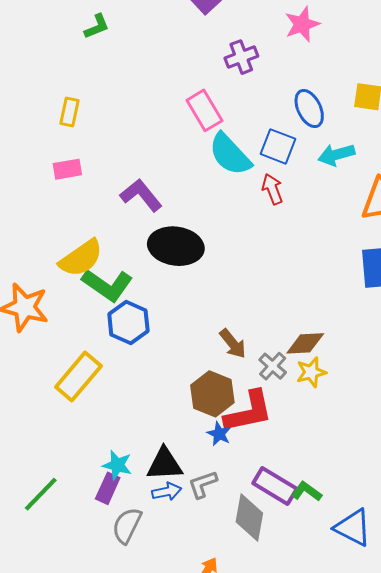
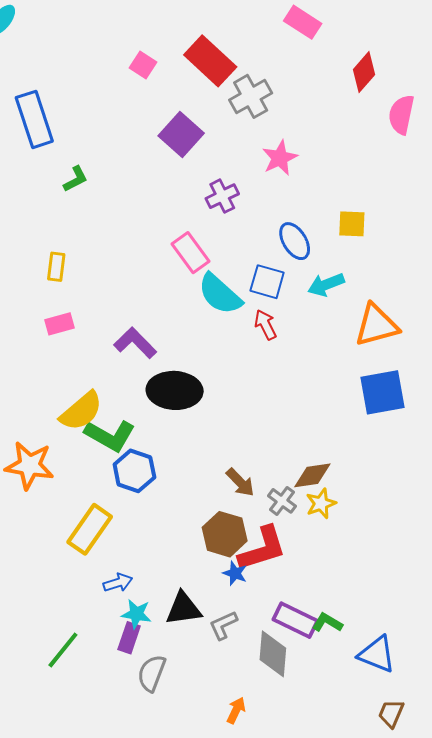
blue arrow: (167, 492) -> (118, 583), moved

